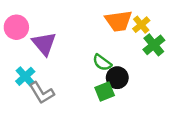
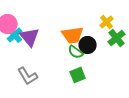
orange trapezoid: (119, 21) -> (73, 35), moved
cyan cross: (25, 76) -> (15, 35), moved
black circle: (117, 78) -> (88, 45), moved

